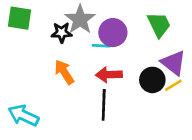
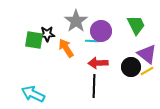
green square: (19, 18) -> (34, 40), moved
black star: (62, 33) -> (47, 34), moved
orange arrow: (64, 72) -> (66, 48), moved

